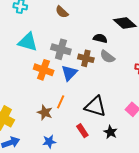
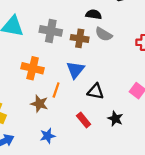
orange cross: (44, 70) -> (33, 68), moved
blue triangle: (69, 73) -> (75, 70), moved
black triangle: (95, 106) -> (96, 91), size x0.7

